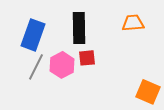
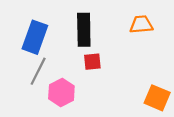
pink hexagon: (62, 65) -> (61, 92), moved

